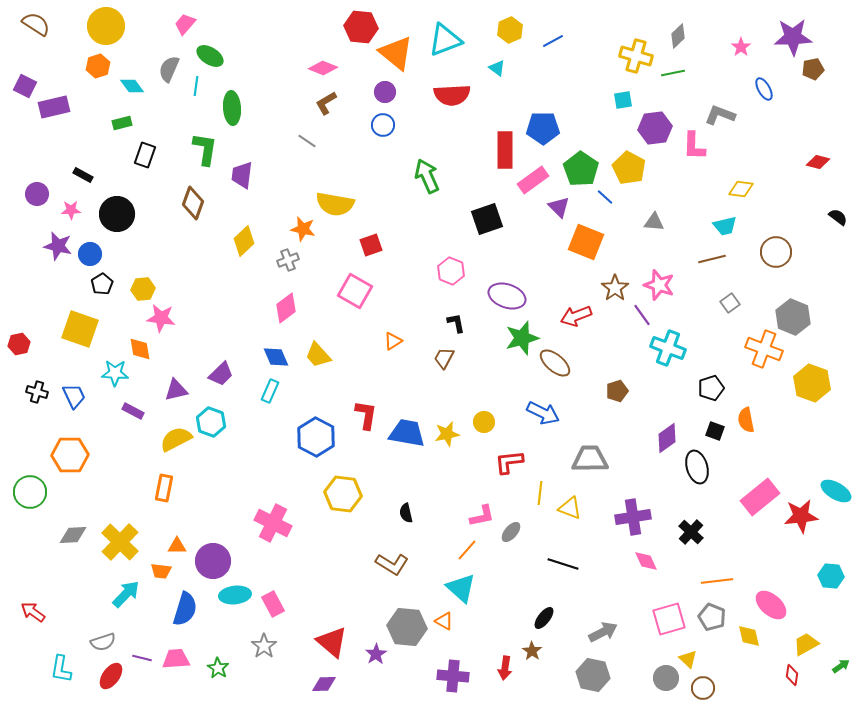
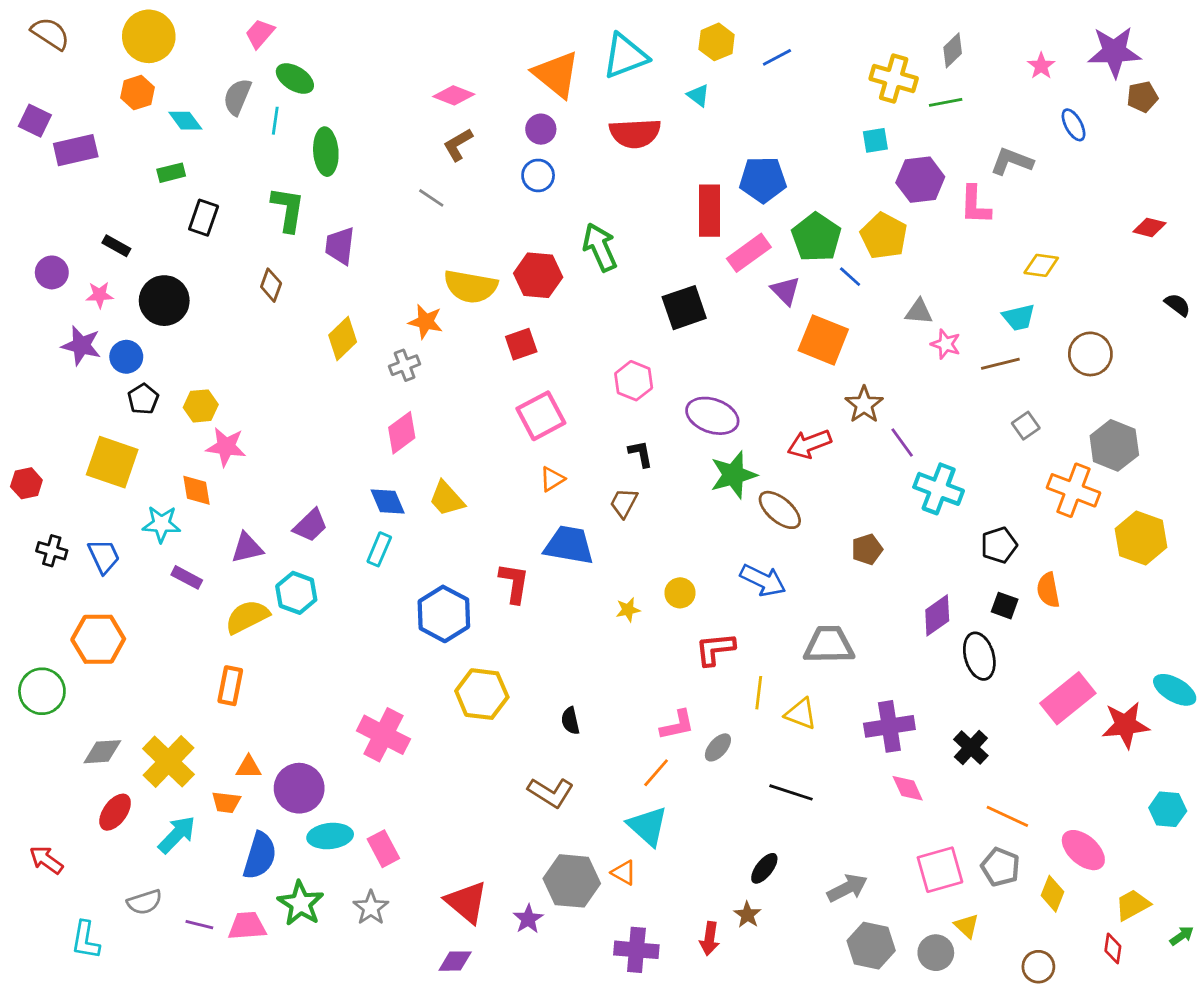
red hexagon: (361, 27) -> (538, 275), moved
brown diamond: (193, 203) -> (271, 285), size x0.7
pink star: (659, 285) -> (946, 344), moved, size x0.7
pink square: (355, 291) -> (541, 416), moved, turned 32
blue trapezoid: (407, 433) -> (569, 545), moved
yellow star: (447, 434) -> (628, 610), size x0.7
orange line: (717, 581) -> (1007, 816), turned 32
yellow diamond: (749, 636) -> (1052, 894), turned 35
green star: (218, 668) -> (301, 903), moved, size x1.5
gray hexagon: (593, 675) -> (871, 946), moved
red ellipse: (111, 676) -> (115, 812), moved
brown circle: (703, 688) -> (1038, 967), moved

